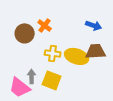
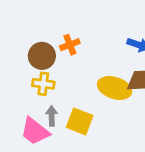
orange cross: (45, 25) -> (70, 45), turned 32
yellow cross: (53, 53) -> (43, 84), moved

